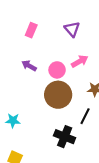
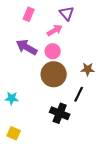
pink arrow: (80, 61) -> (55, 30), moved
purple arrow: (29, 66) -> (27, 47), size x1.5

